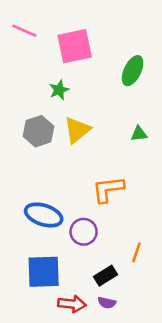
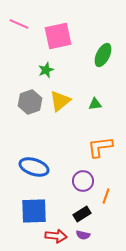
green triangle: (139, 134) -> (95, 104), moved
orange L-shape: (108, 189) -> (100, 147), moved
purple circle: (84, 232) -> (83, 181), moved

